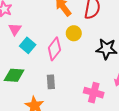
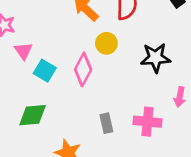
gray rectangle: (51, 82) -> (106, 123), moved

